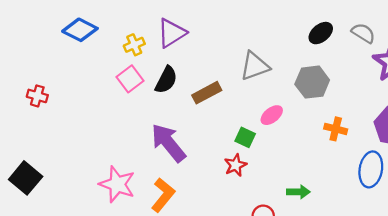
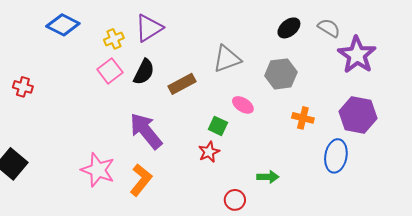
pink ellipse: (272, 115) -> (243, 105), turned 70

